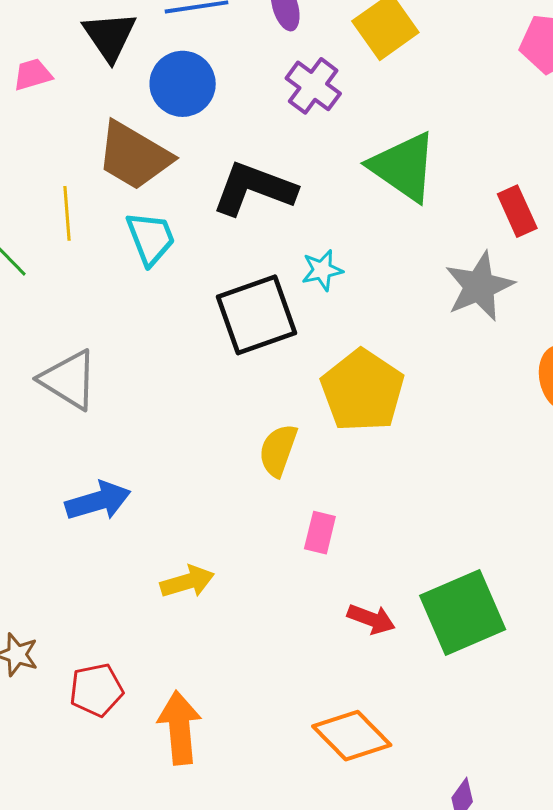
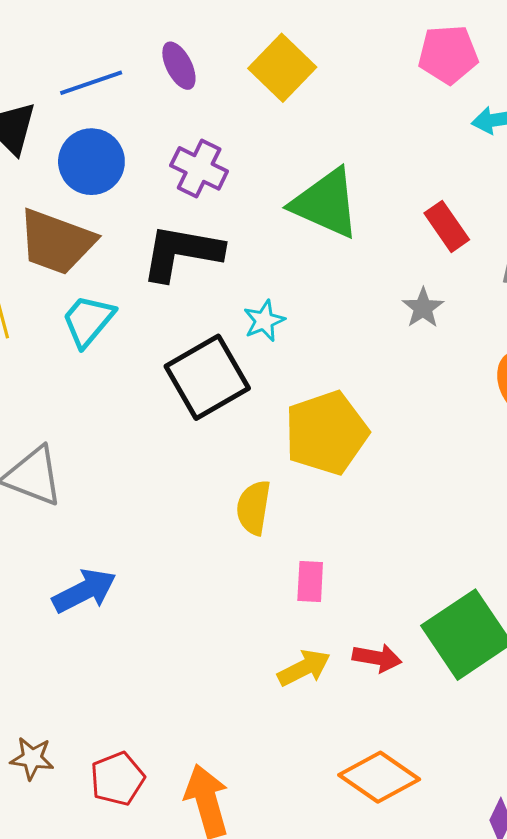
purple cross: (313, 86) -> (199, 168), moved
cyan trapezoid: (151, 238) -> (88, 321), turned -108
gray star: (479, 286) -> (423, 308), size x0.6
yellow pentagon: (363, 391) -> (326, 433), turned 30
yellow arrow: (187, 582) -> (304, 668), moved

